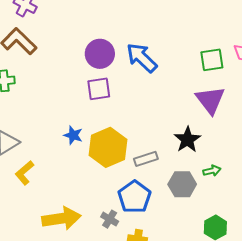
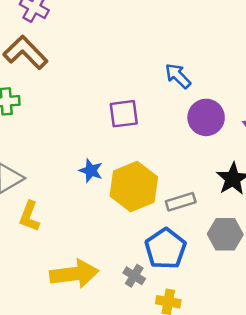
purple circle: (100, 54) -> (206, 117), moved
blue arrow: (142, 58) -> (178, 76), size x0.7
yellow L-shape: (24, 173) -> (29, 216), turned -30

